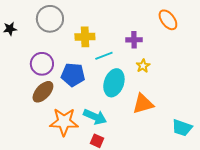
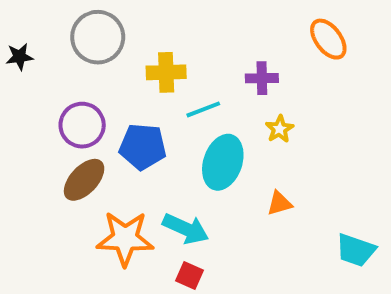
orange triangle: (143, 104) -> (279, 203), size x0.6

